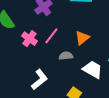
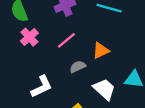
pink cross: (30, 39) -> (29, 37), moved
gray semicircle: (66, 56) -> (78, 67), turned -32

